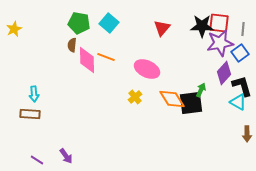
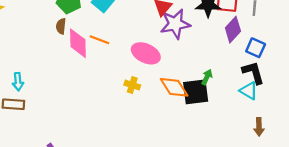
purple star: (220, 43) -> (175, 24), moved
blue square: (240, 53) -> (256, 48), moved, turned -30
purple diamond: (224, 73) -> (233, 30), moved
yellow cross: (135, 97) -> (132, 85), turned -32

